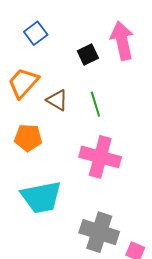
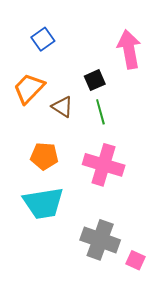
black square: (88, 54) -> (95, 80), moved
orange pentagon: (28, 138) -> (44, 156), moved

